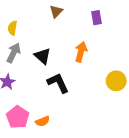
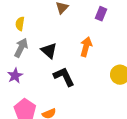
purple rectangle: (96, 18) -> (101, 14), turned 32

